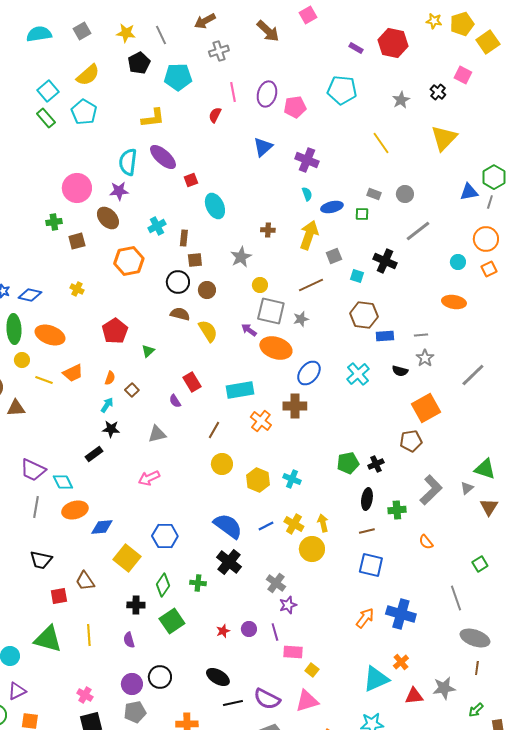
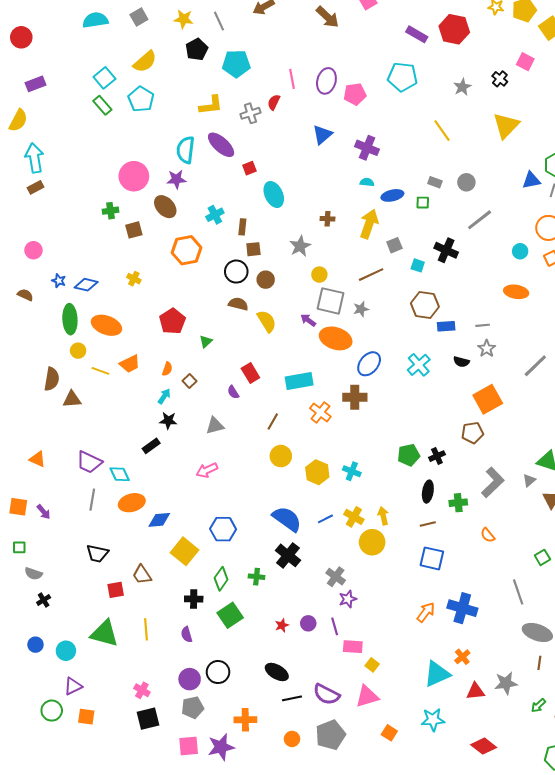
purple rectangle: (356, 48) -> (417, 34), size x1.5
gray cross: (219, 51) -> (250, 113), moved
cyan semicircle: (307, 194) -> (367, 182), turned -64

